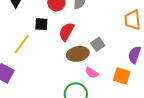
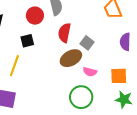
red semicircle: (67, 32) -> (64, 33), moved
orange square: (122, 76) -> (119, 76), moved

